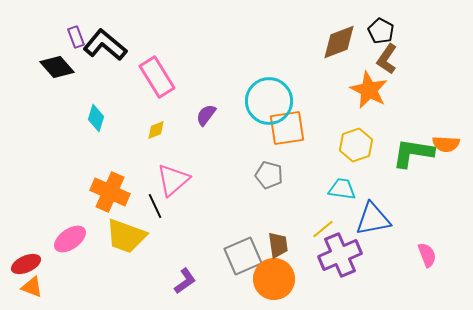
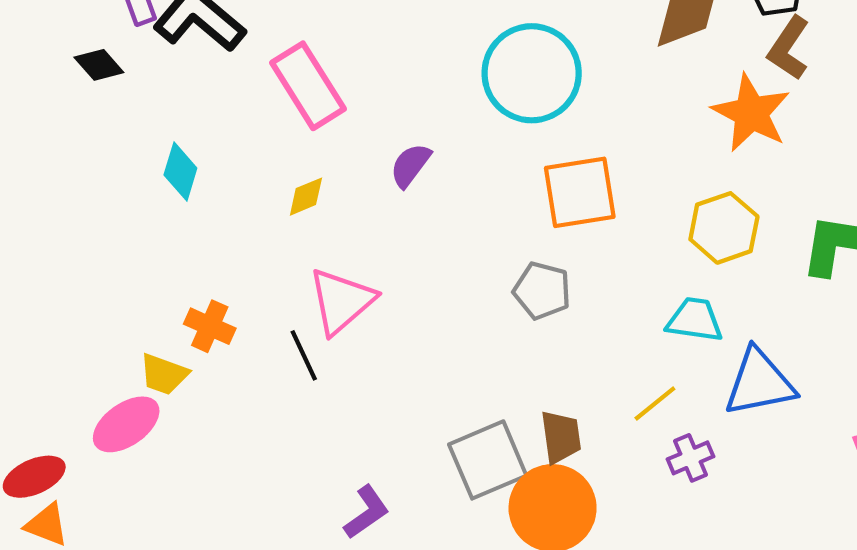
black diamond: (57, 67) -> (99, 65), size x0.7
cyan circle: (269, 101) -> (532, 73), moved
orange cross: (110, 192) -> (210, 326), size x0.6
yellow trapezoid: (126, 236) -> (164, 374), moved, size x0.6
purple cross: (340, 255) -> (690, 458), size x0.5

